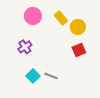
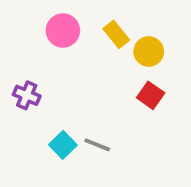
purple cross: (25, 47) -> (27, 95), moved, turned -32
red square: (79, 50) -> (151, 95), turned -32

